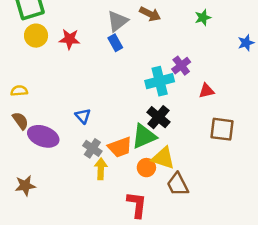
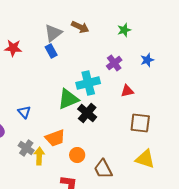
blue star: (246, 43) -> (147, 60), moved
purple cross: (181, 66) -> (114, 63), moved
green triangle: (144, 136) -> (68, 99), moved
gray cross: (92, 148) -> (26, 148), moved
yellow triangle: (163, 158) -> (145, 159), moved

